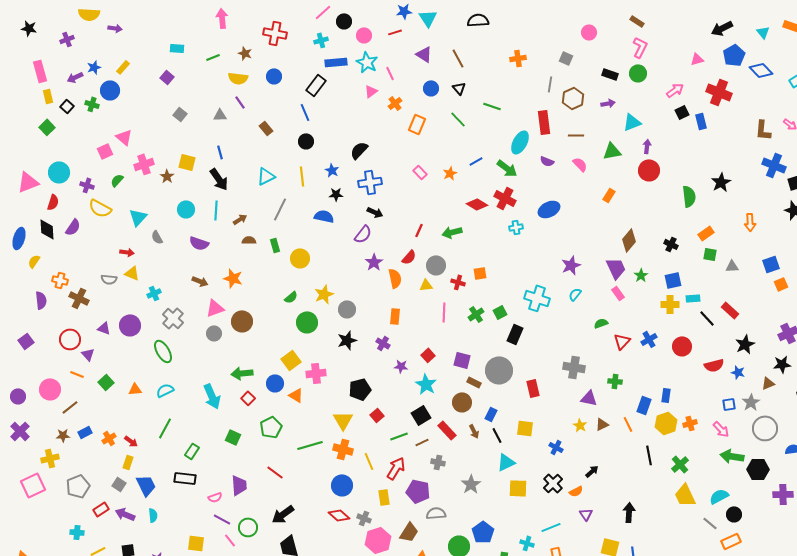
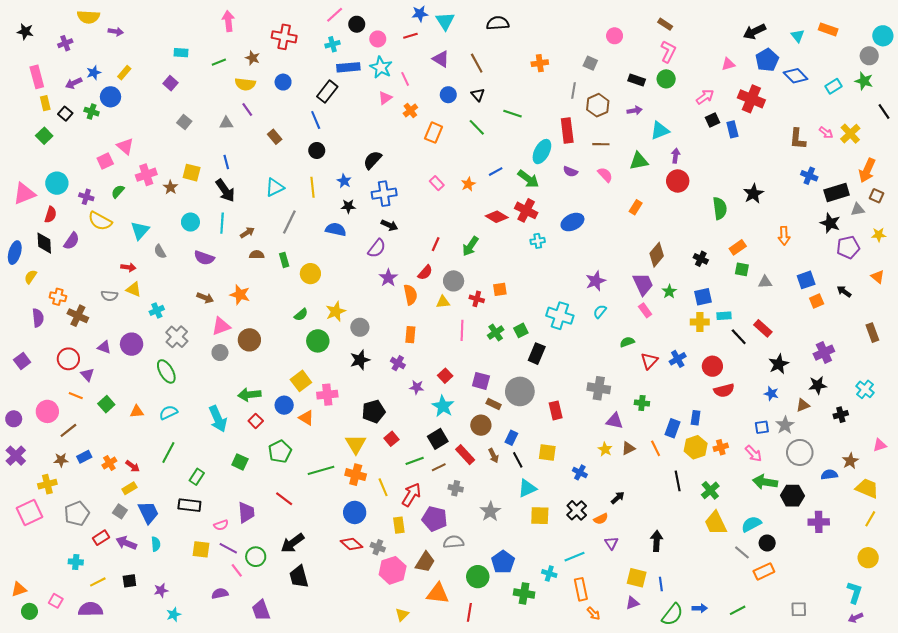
blue cross: (774, 165) -> (809, 176), size x0.7
green arrow: (452, 232) -> (470, 246), turned -42
red semicircle: (714, 365) -> (724, 390), moved
yellow rectangle: (128, 462) -> (129, 488), turned 40
yellow square: (196, 543) -> (201, 549), moved

